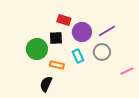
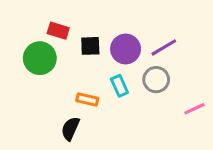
red rectangle: (64, 20) -> (58, 31), moved
black square: (56, 38) -> (90, 46), moved
green circle: (37, 49) -> (40, 58), moved

